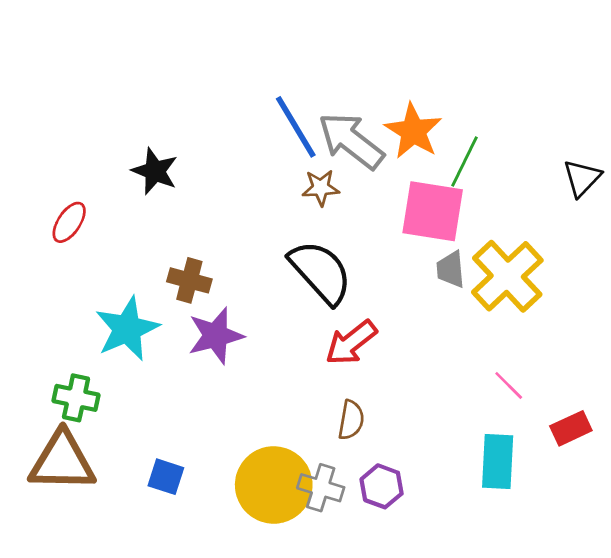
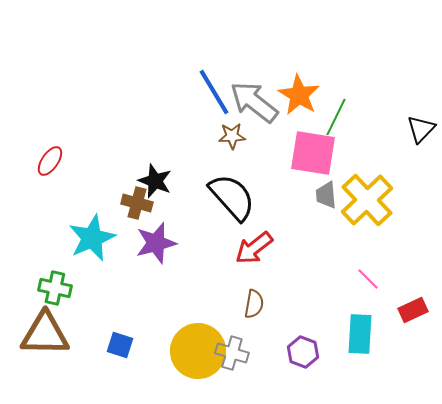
black star: (155, 171) -> (155, 181), moved
purple hexagon: (382, 486) -> (303, 352), moved

